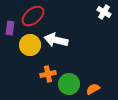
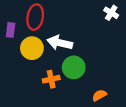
red ellipse: (33, 16) -> (35, 17), turned -40
green circle: (69, 84) -> (74, 67), moved

